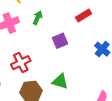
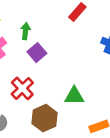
purple square: (60, 41) -> (37, 53), moved

